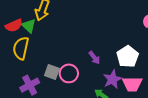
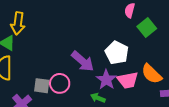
purple arrow: (94, 58) -> (83, 61), size x1.6

